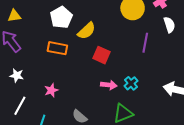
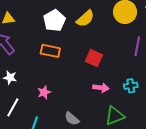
yellow semicircle: (87, 31) -> (85, 19), moved
cyan cross: (131, 83) -> (131, 86), moved, turned 32

